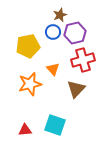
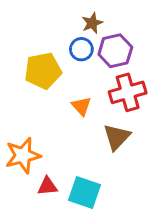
orange star: (30, 84) -> (23, 155), moved
red triangle: (25, 130) -> (48, 186), moved

